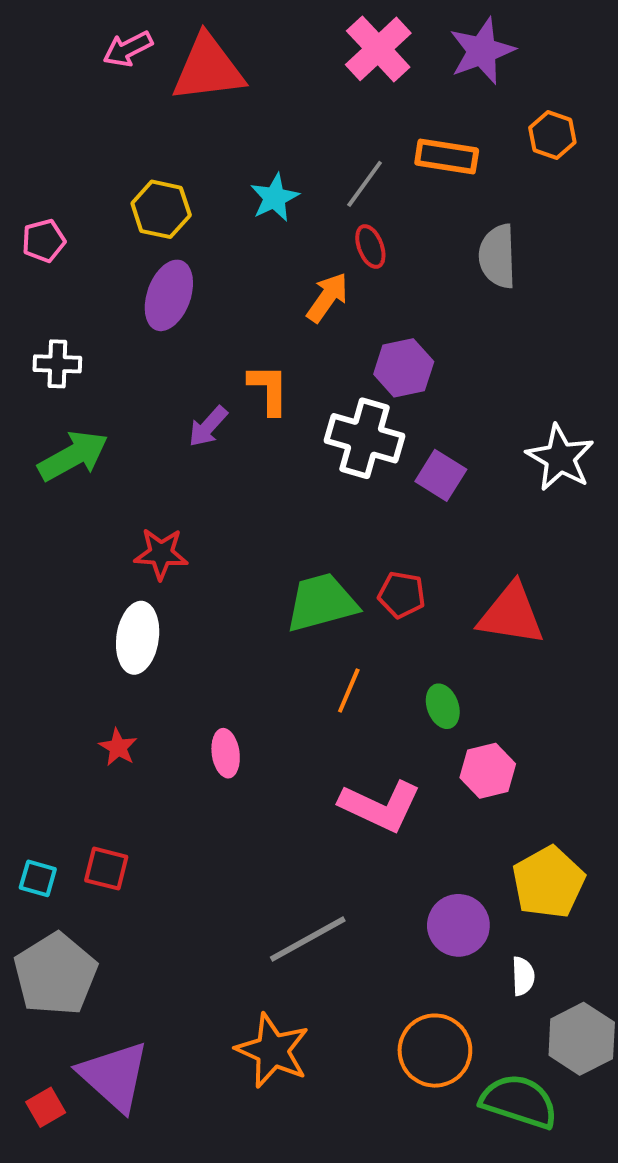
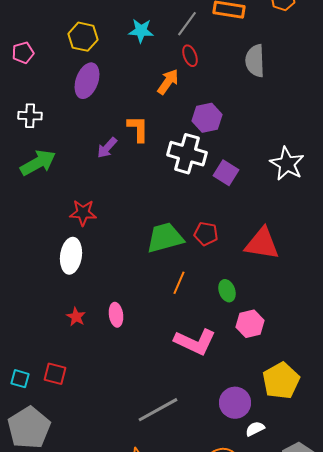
cyan star: (275, 198) -> (141, 31), turned 30
red star: (118, 747) -> (76, 317), moved
white semicircle: (523, 976) -> (255, 429), moved, turned -114

